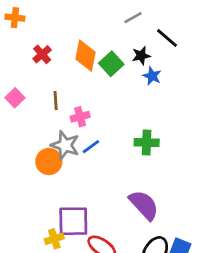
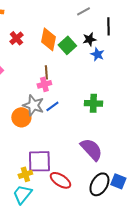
black line: (167, 38) -> (108, 26), turned 48
brown line: (56, 100) -> (46, 72), moved

